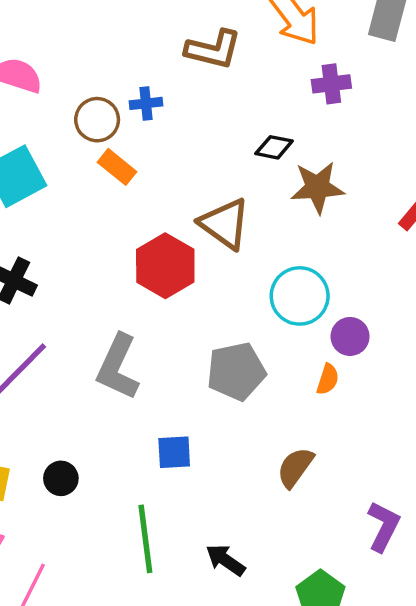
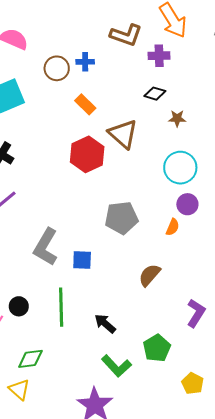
purple cross: (331, 84) -> (159, 56), moved
orange rectangle: (117, 167) -> (85, 104), moved
brown star: (317, 187) -> (177, 118), size x0.6
cyan circle: (300, 296) -> (180, 168), moved
gray L-shape: (118, 367) -> (46, 247), moved
black circle: (61, 478) -> (19, 306), moved

